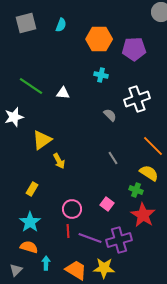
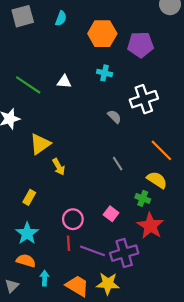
white triangle: (63, 93) -> (64, 82), moved

